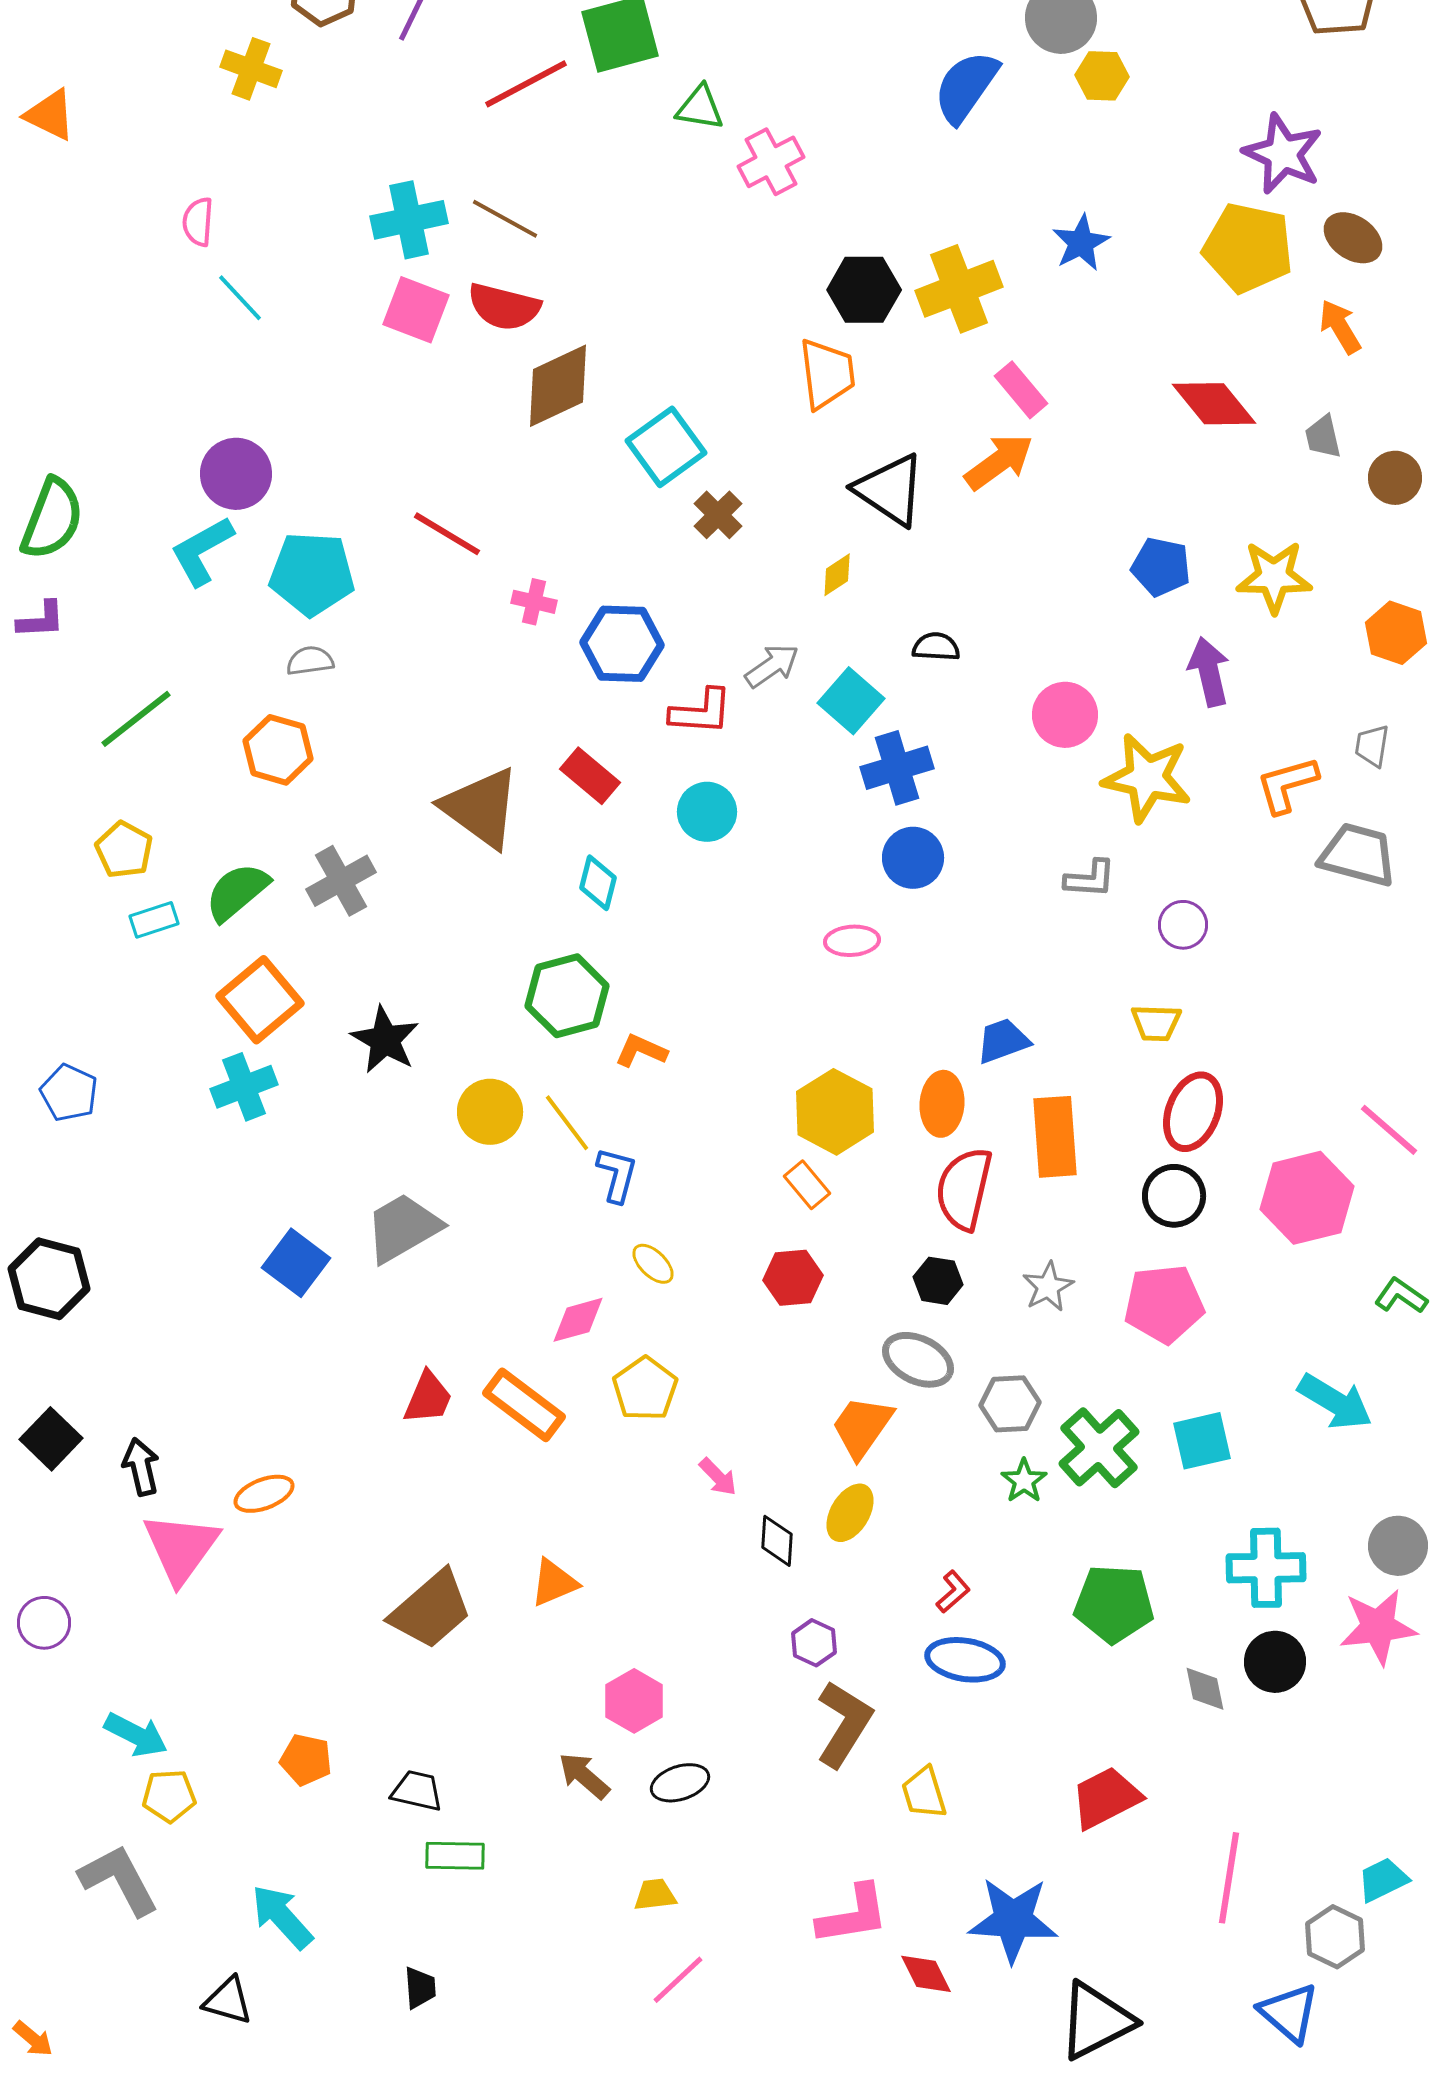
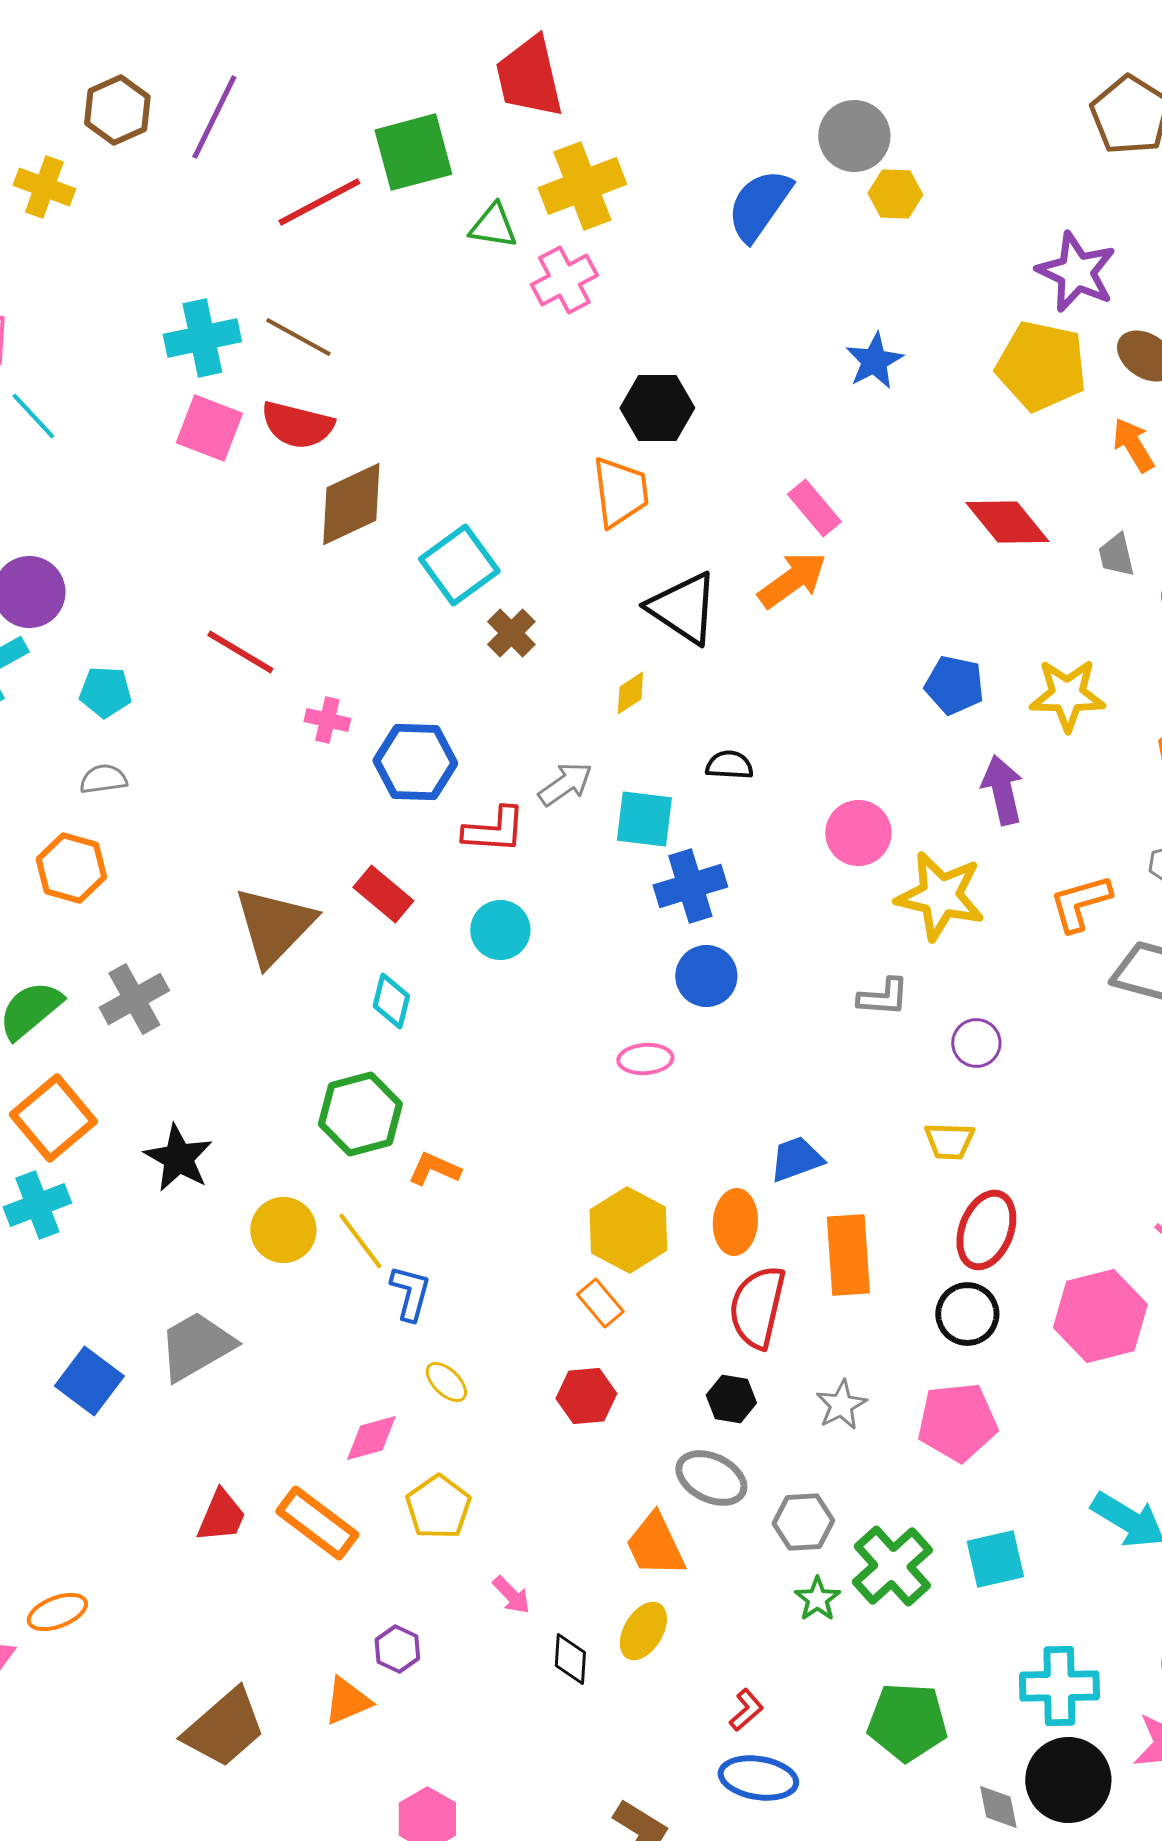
yellow cross: (959, 289) -> (582, 186), moved
cyan pentagon: (312, 574) -> (105, 692), size x0.6
cyan square: (851, 701) -> (644, 819), turned -34
brown triangle: (481, 808) -> (274, 926), turned 38
orange trapezoid: (862, 1427) -> (655, 1545), turned -60
purple hexagon: (814, 1643) -> (397, 1649), moved
black circle: (1275, 1662) -> (1068, 1780), size x1.4

